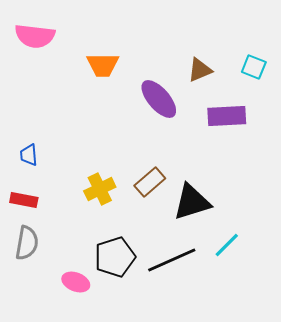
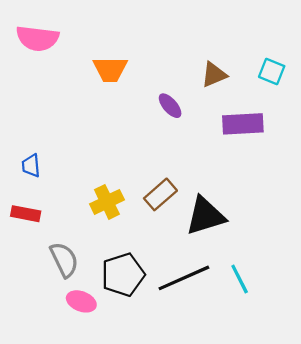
purple ellipse: (159, 99) -> (170, 106), size x0.6
gray semicircle: (27, 243) -> (64, 260), moved, turned -36
cyan line: (227, 245) -> (240, 279), moved, turned -72

